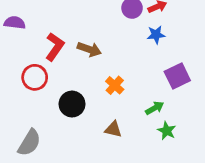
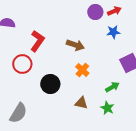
brown arrow: (89, 49) -> (75, 45), moved
green star: (167, 131) -> (107, 108), moved

